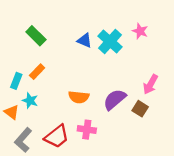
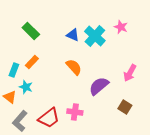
orange semicircle: (79, 97) -> (74, 67), moved, turned -138
brown square: (140, 109) -> (125, 107), moved

